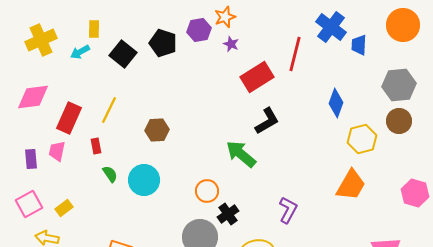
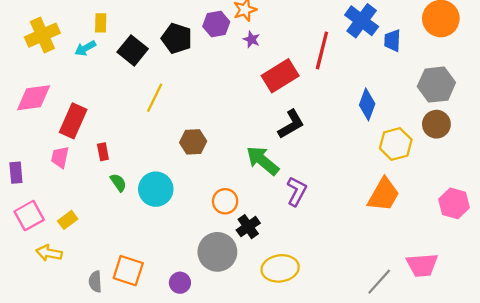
yellow line: (109, 110) -> (155, 98), moved
brown hexagon: (157, 130) -> (193, 142), moved
purple rectangle: (31, 159) -> (16, 173), moved
purple L-shape: (288, 210) -> (297, 191), moved

